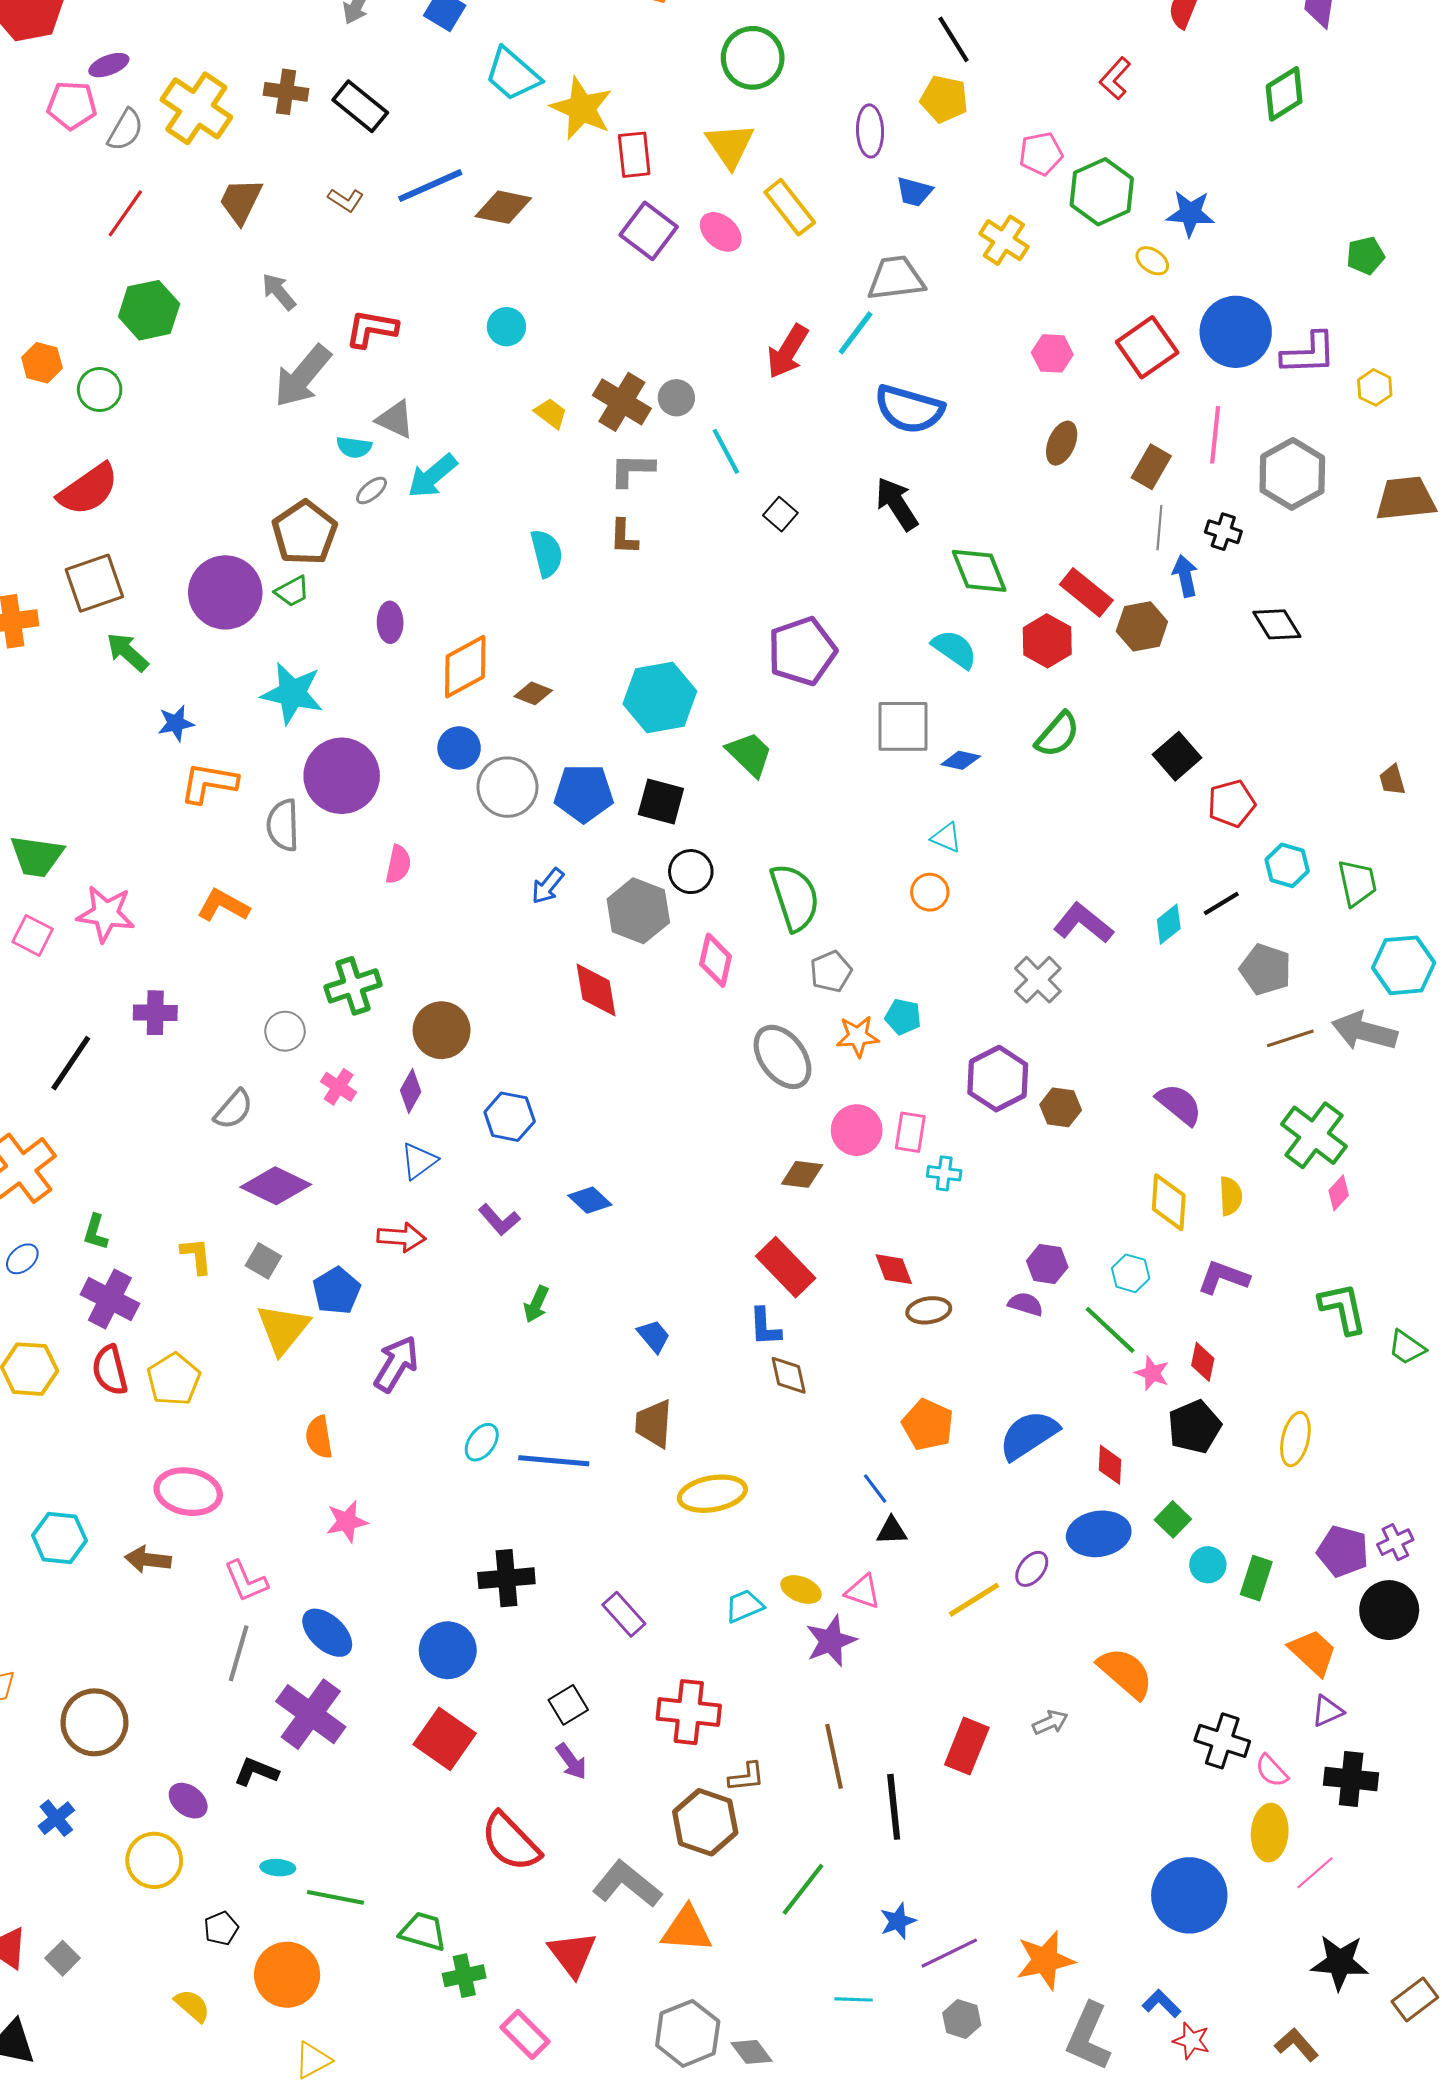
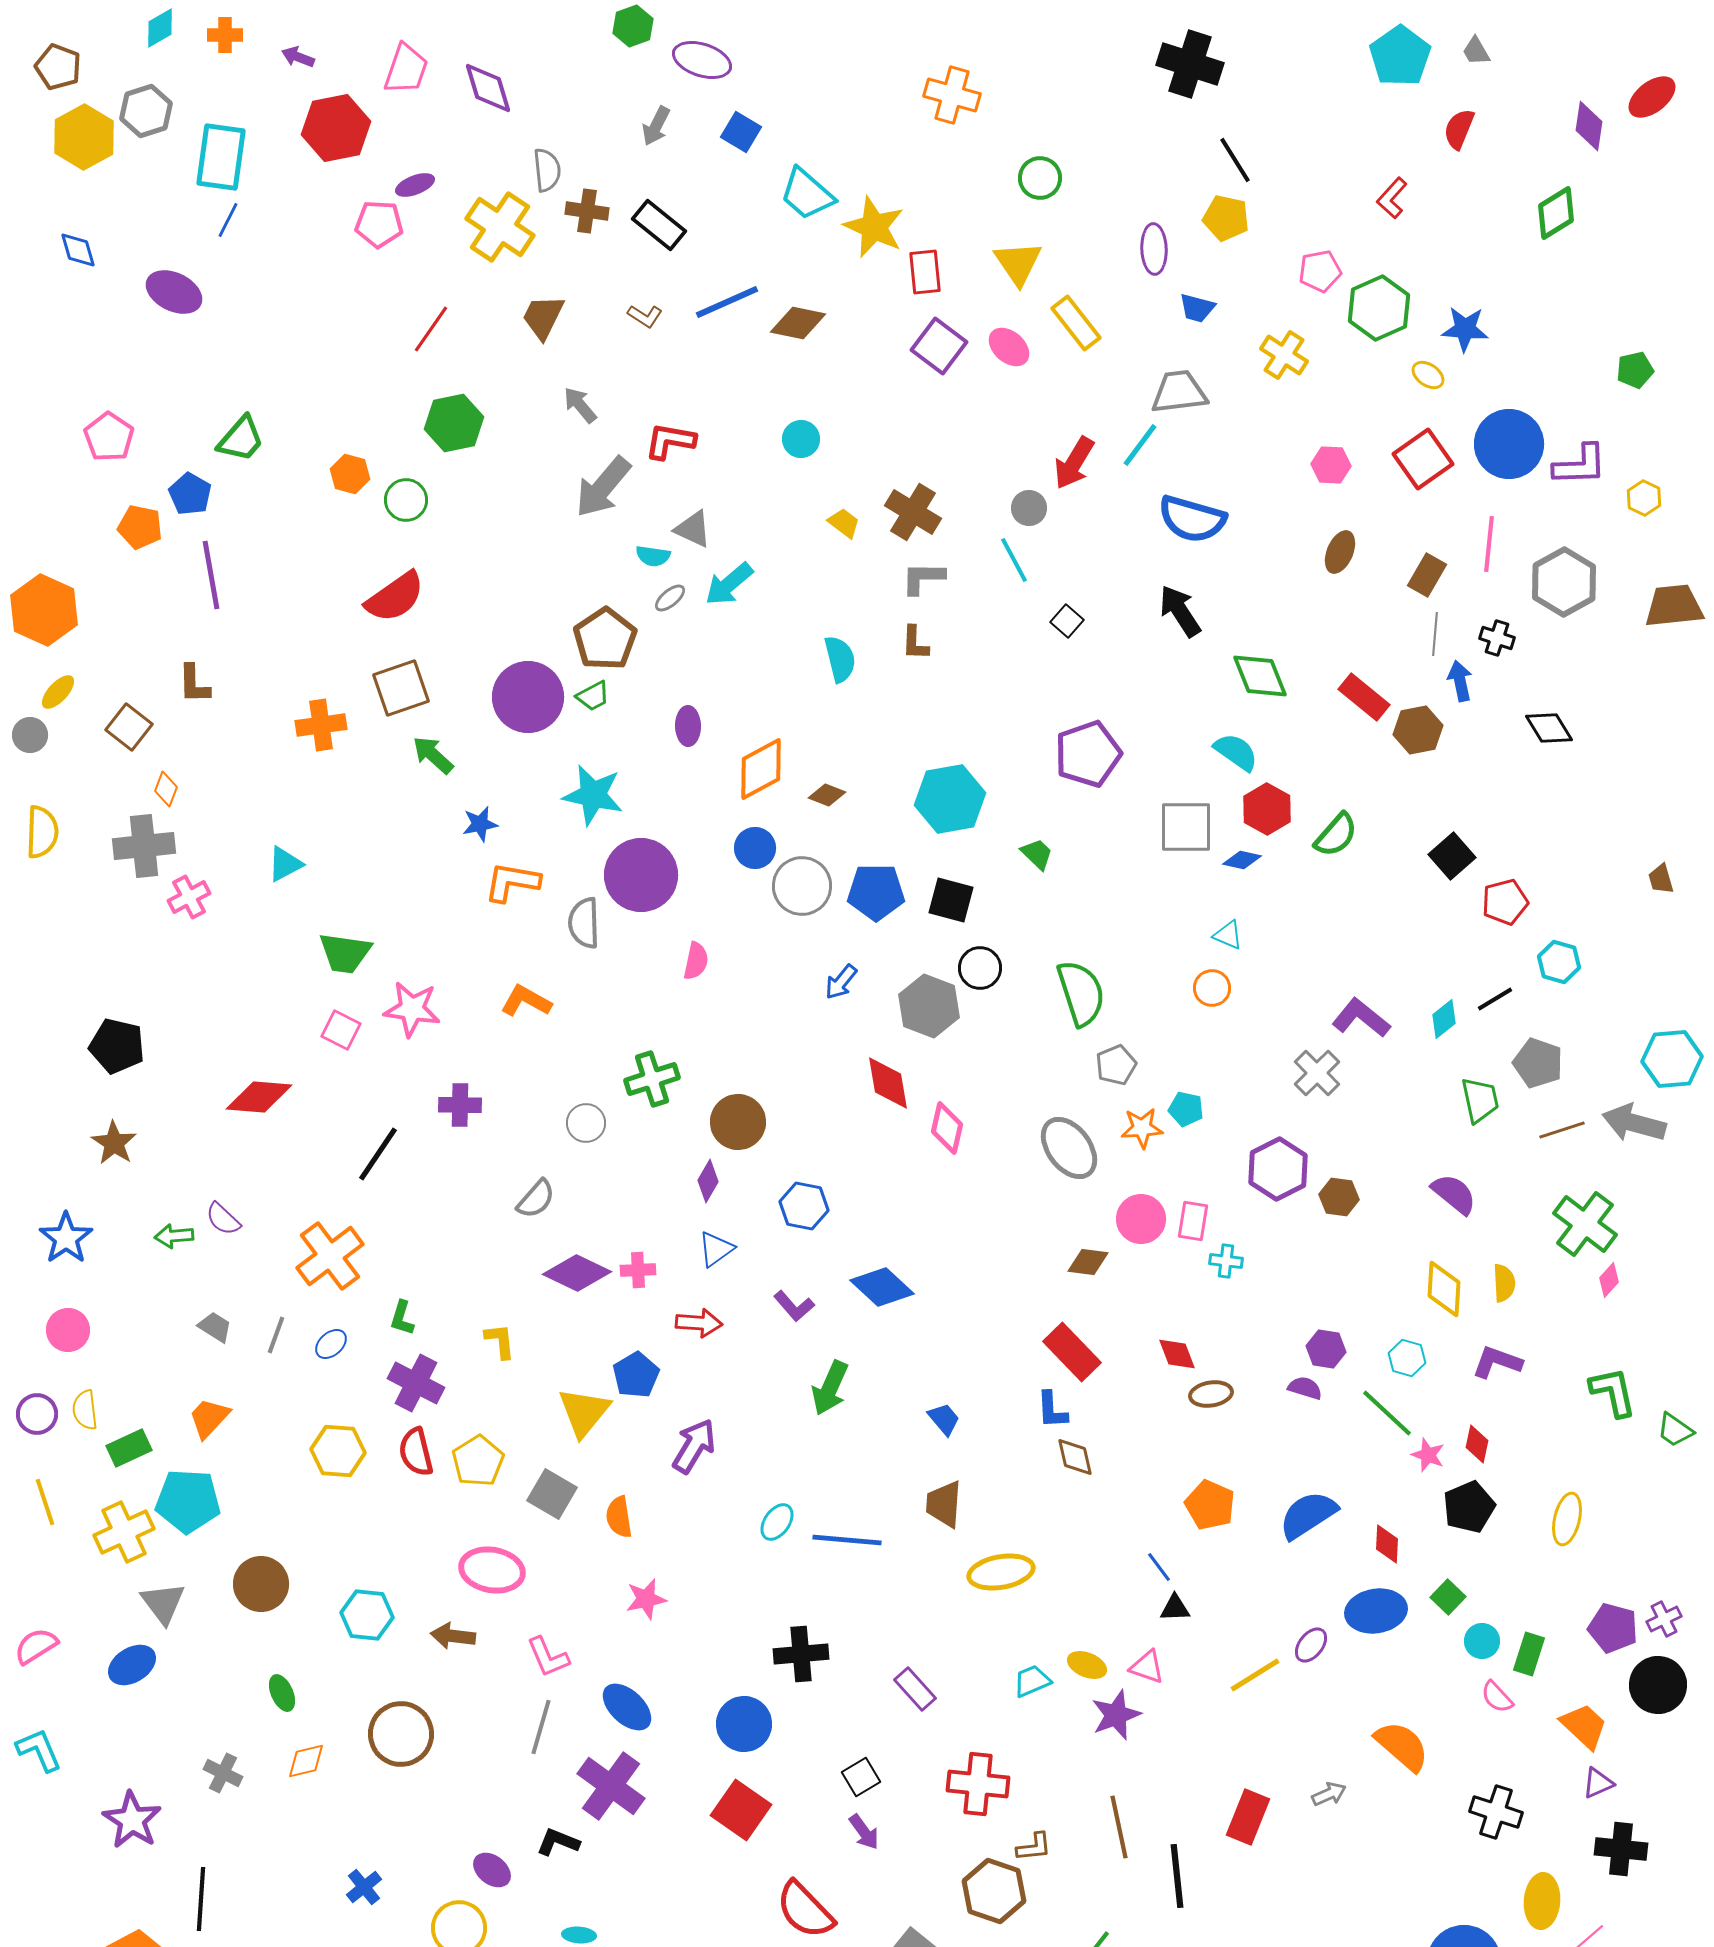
green circle: (753, 58) -> (1040, 178), size x0.7
gray semicircle: (125, 130) -> (547, 170), moved, turned -36
gray circle: (676, 398) -> (1029, 508), moved
red hexagon: (1047, 641) -> (1267, 809), moved
green trapezoid: (750, 754) -> (1037, 854), size x0.7
green trapezoid: (1357, 883) -> (1480, 1100), moved
pink diamond: (716, 960) -> (947, 1128), moved
pink cross: (339, 1087) -> (638, 1270), moved, turned -36
blue diamond: (590, 1200) -> (882, 1287), size x1.5
gray square: (263, 1261) -> (552, 1494), moved, size x1.4
green arrow: (536, 1304) -> (830, 1388), size x1.5
brown circle: (94, 1722) -> (401, 1734), moved
pink semicircle: (1272, 1771) -> (1497, 1697), moved

